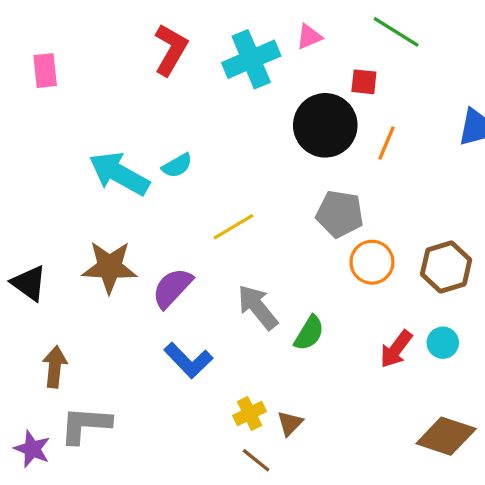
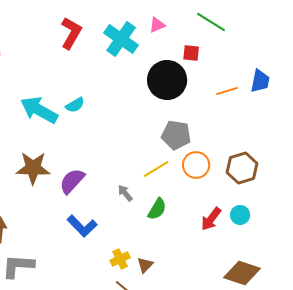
cyan cross: (251, 59) -> (121, 39), turned -32
orange line: (386, 143) -> (227, 91), moved, turned 50
yellow line: (233, 227) -> (156, 169), moved
gray arrow: (258, 307) -> (125, 193), size x0.6

